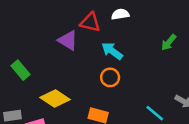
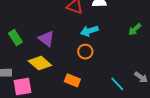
purple triangle: (68, 40) -> (46, 39), moved
cyan arrow: (112, 51) -> (89, 31), turned -60

